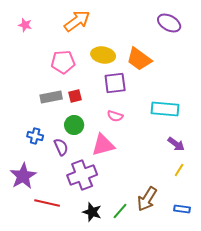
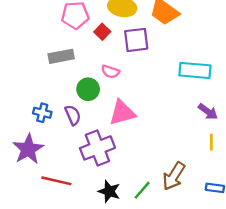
red square: (75, 96) -> (102, 32), moved, turned -32
pink semicircle: (115, 116) -> (110, 72), moved
blue cross: (35, 136) -> (42, 113), moved
yellow line: (179, 170) -> (211, 142), turned -32

